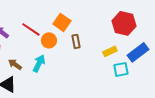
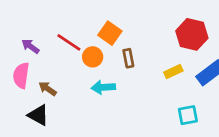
cyan arrow: (39, 63) -> (103, 87), moved, turned -120
cyan square: (121, 69) -> (188, 115), moved

